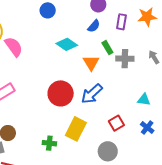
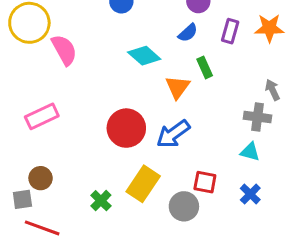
gray cross: (125, 59) -> (258, 117), moved
red square: (116, 123) -> (205, 182), turned 35
green cross: (49, 143) -> (101, 201), turned 32
gray circle: (108, 151) -> (184, 206), moved

